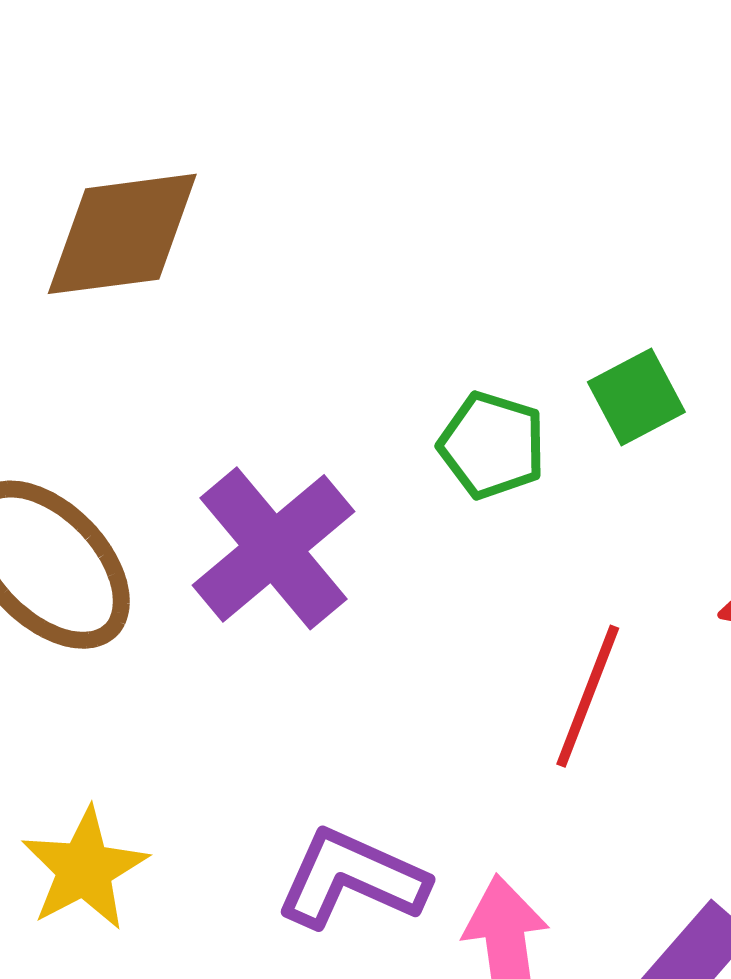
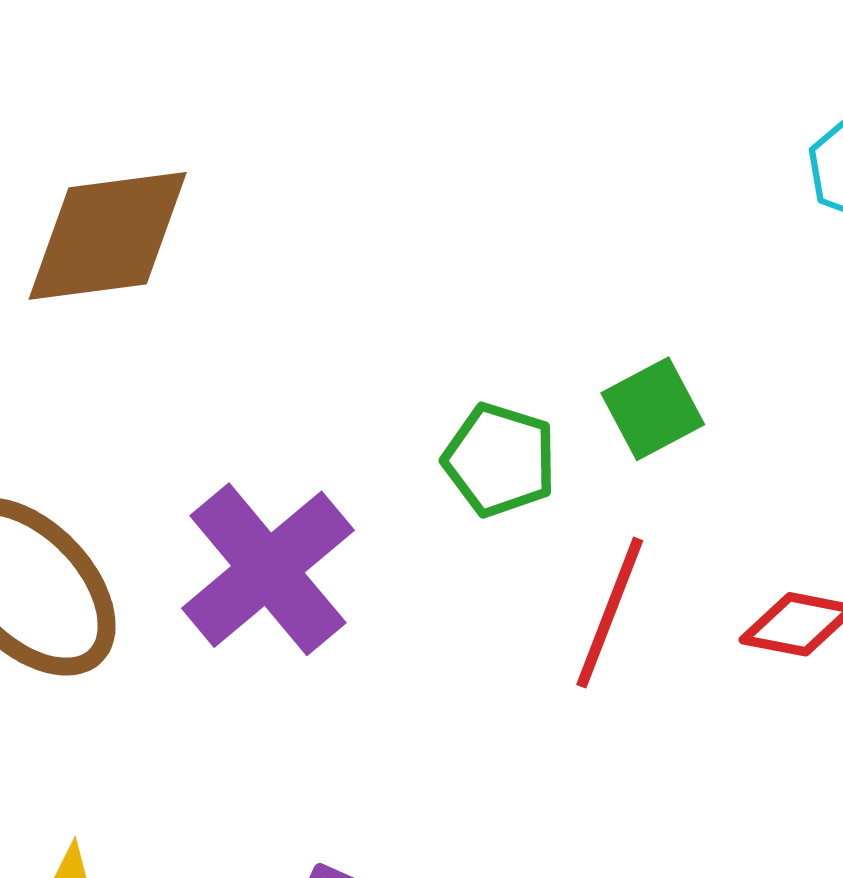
red line: (588, 696) -> (610, 613), moved

